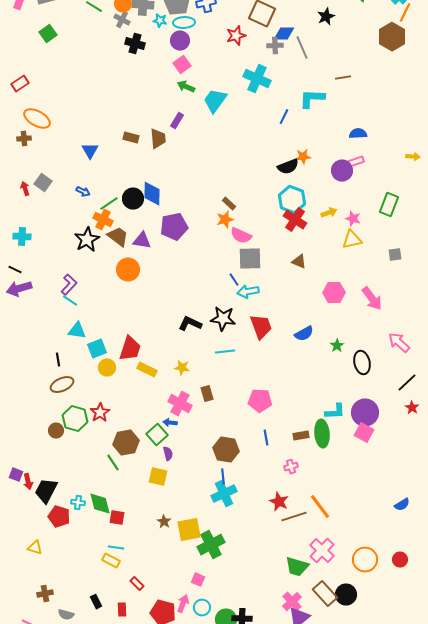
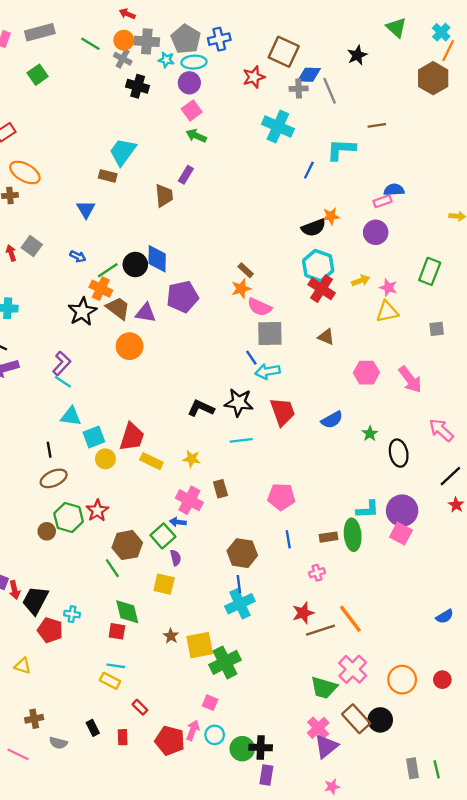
cyan trapezoid: (215, 101) -> (123, 152), moved
brown rectangle: (131, 138) -> (108, 176), moved
pink rectangle: (356, 162) -> (383, 201), moved
red star: (279, 502) -> (303, 613), turned 30
green diamond: (100, 504) -> (127, 612), moved

